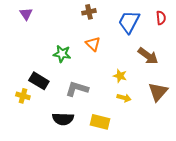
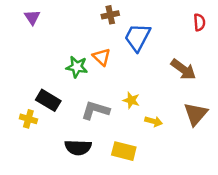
blue trapezoid: (129, 22) -> (137, 37), moved
orange triangle: (93, 44) -> (102, 57), moved
yellow star: (120, 76) -> (131, 100), moved

